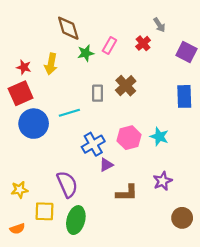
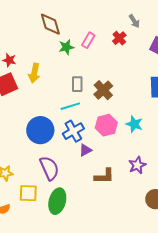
yellow arrow: (51, 64) -> (34, 73), moved
brown cross: (126, 86) -> (103, 90), moved
cyan line: (69, 113) -> (70, 106), moved
blue circle: (34, 124) -> (40, 130), moved

